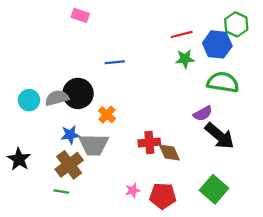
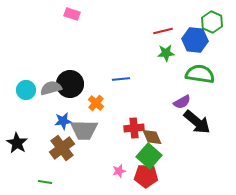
blue line: (115, 62) -> (121, 79), moved
green square: (214, 189) -> (149, 156), moved
green line: (61, 192) -> (45, 182), moved

